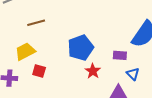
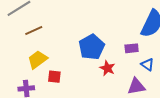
brown line: (36, 23) -> (34, 30), moved

